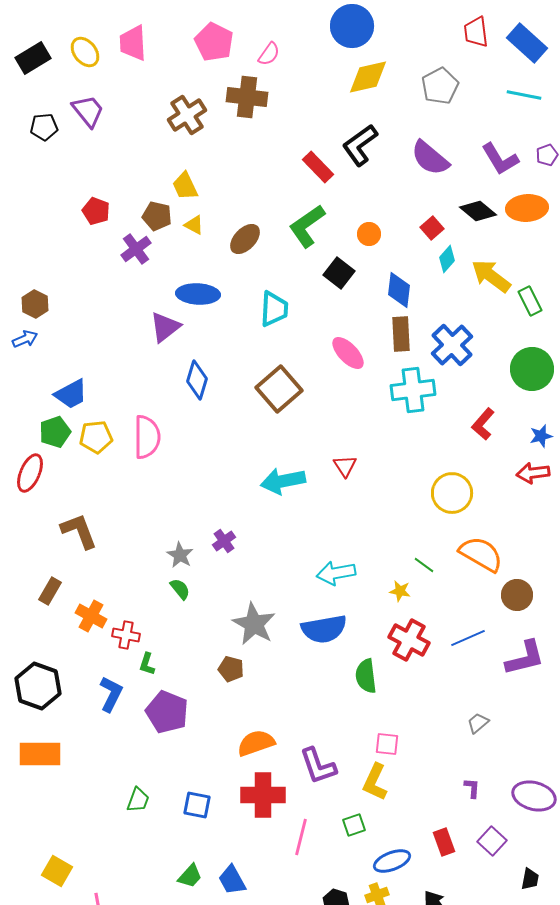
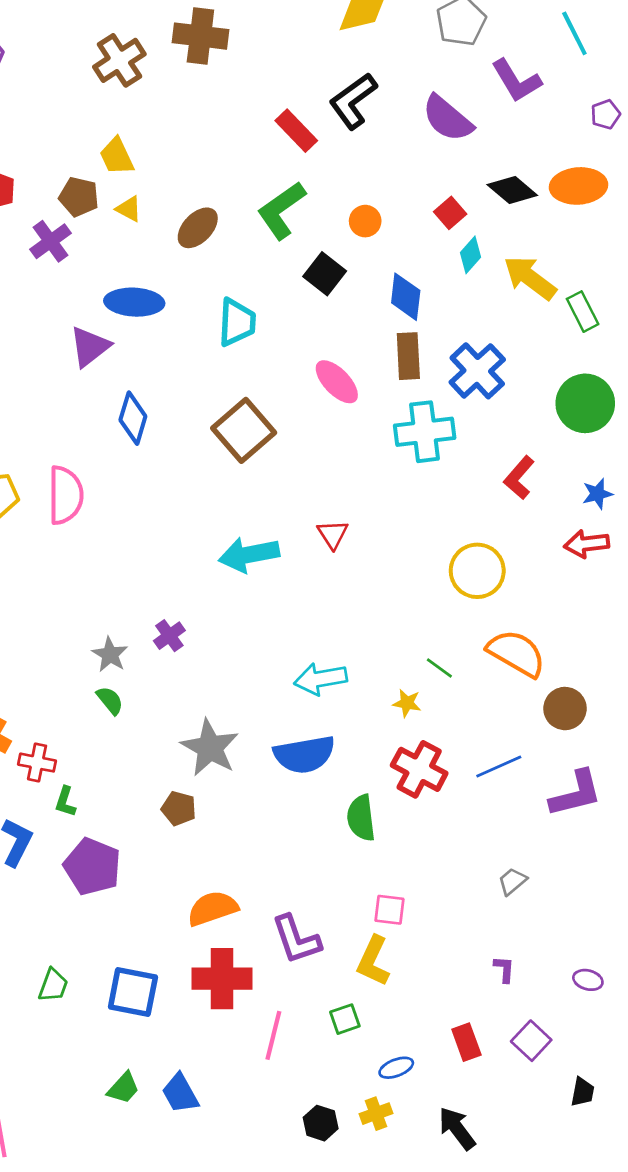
cyan line: (524, 95) -> (574, 33), turned 52
purple L-shape: (500, 159) -> (516, 81), moved
purple ellipse: (534, 796) -> (588, 980), size x0.5
blue square: (197, 805) -> (133, 992), size x1.4
blue ellipse: (392, 861) -> (396, 1068), size x0.7

